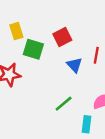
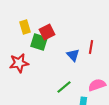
red square: (62, 37) -> (47, 32), moved

